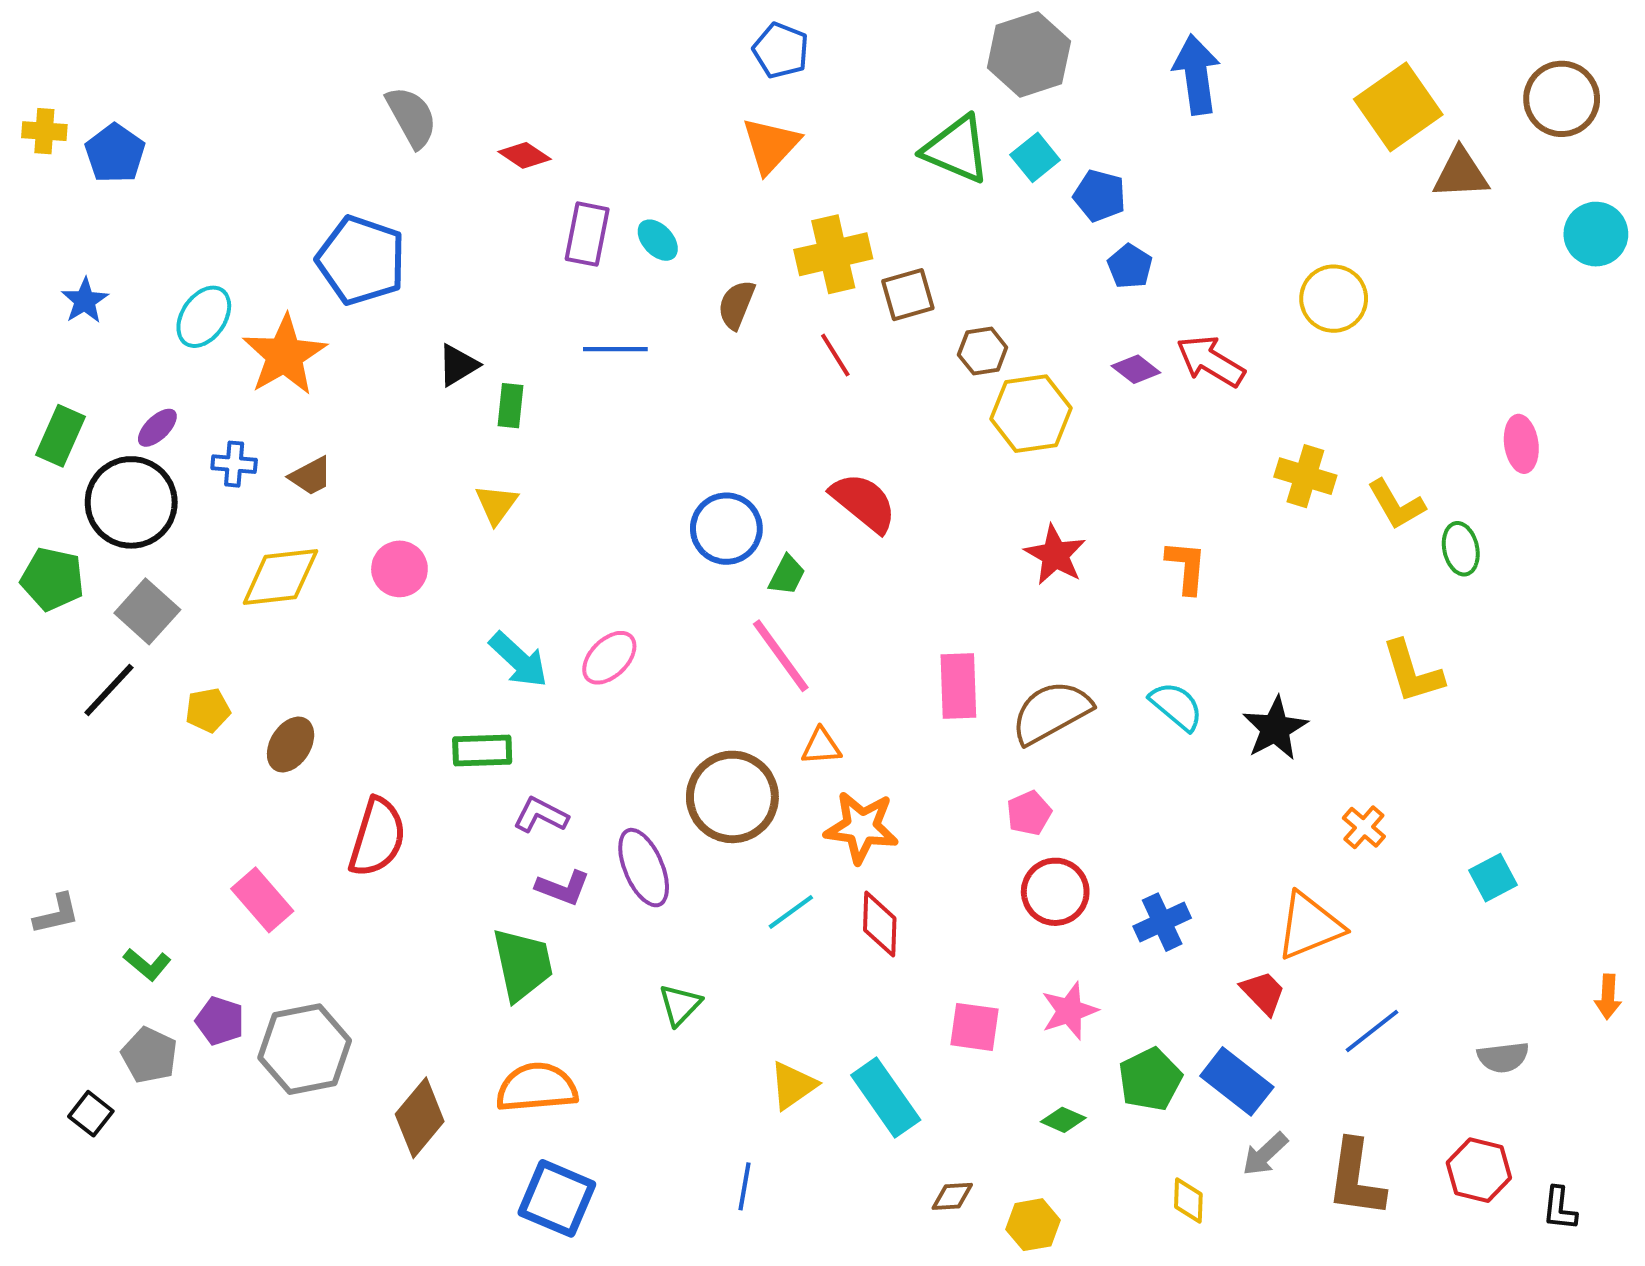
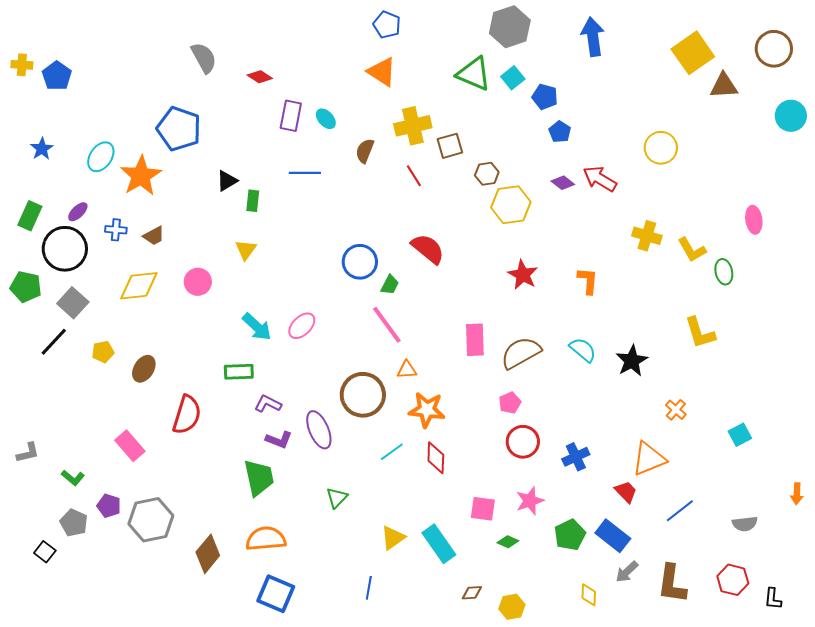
orange triangle: (771, 145) -> (382, 72), turned -40
green diamond: (1063, 1120) -> (508, 542), moved

